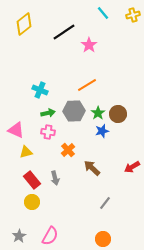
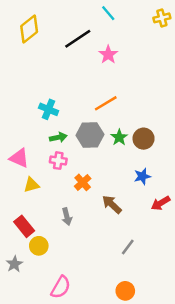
cyan line: (103, 13) -> (108, 13), moved
blue star: (102, 131) -> (142, 176), moved
red rectangle: (32, 180) -> (24, 226), moved
gray star: (19, 236) -> (14, 264), moved

